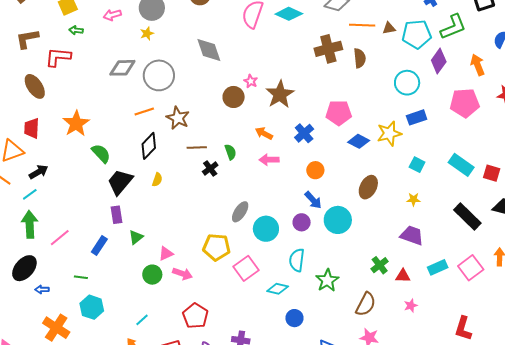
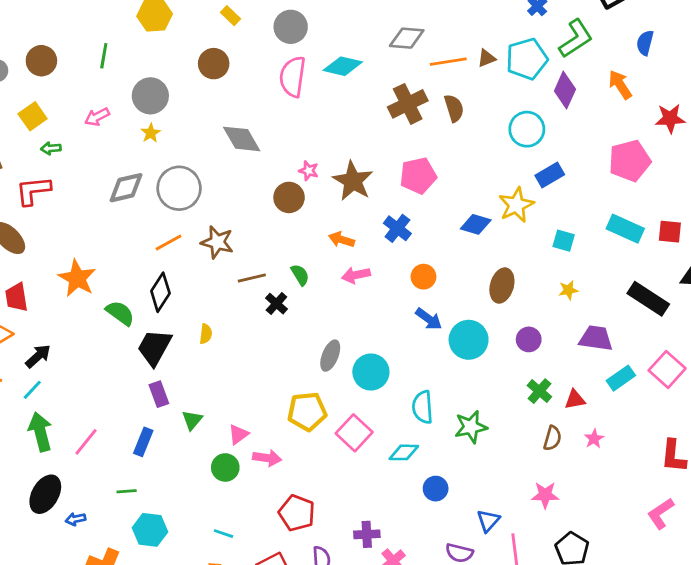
pink pentagon: (465, 103) -> (630, 161), moved
pink pentagon: (339, 113) -> (418, 176), moved
black diamond: (149, 146) -> (160, 292), moved
purple circle: (302, 222) -> (529, 339), moved
purple trapezoid: (412, 235) -> (596, 338), moved
green star: (327, 280) -> (471, 427), turned 30
brown semicircle: (366, 304) -> (552, 438), moved, size x0.7
cyan line: (142, 320) -> (223, 534), turned 72

